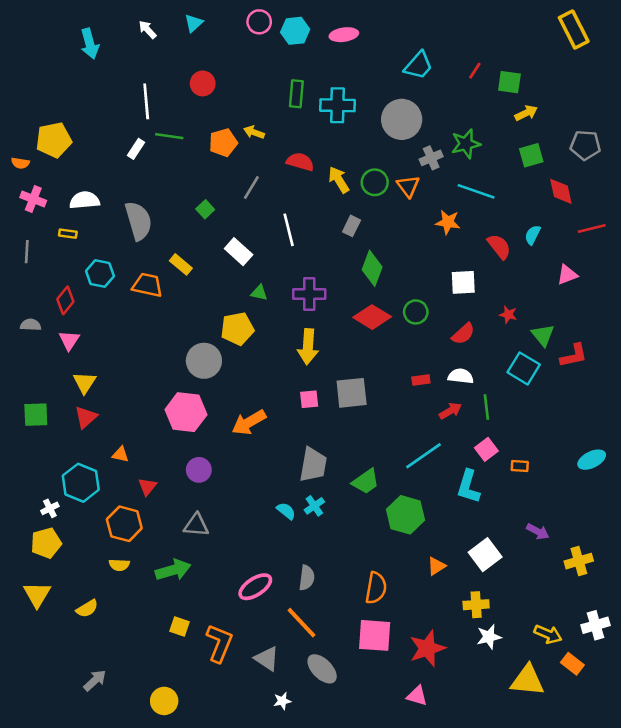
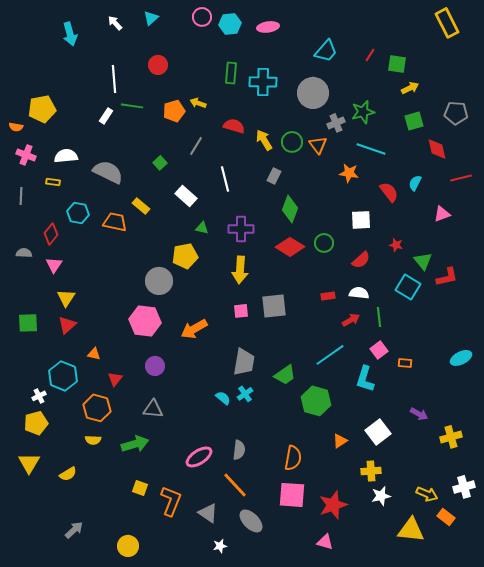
gray semicircle: (138, 221) -> (108, 172), turned -48

